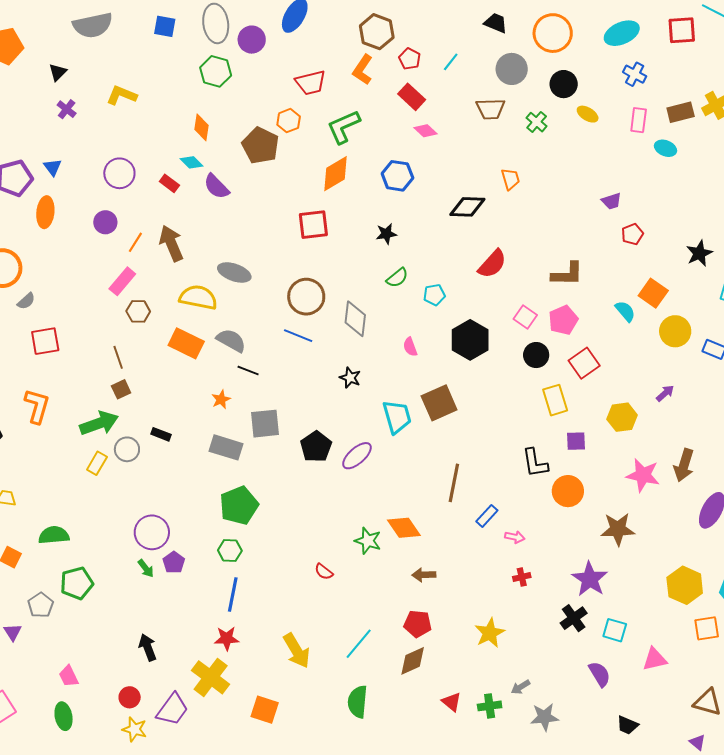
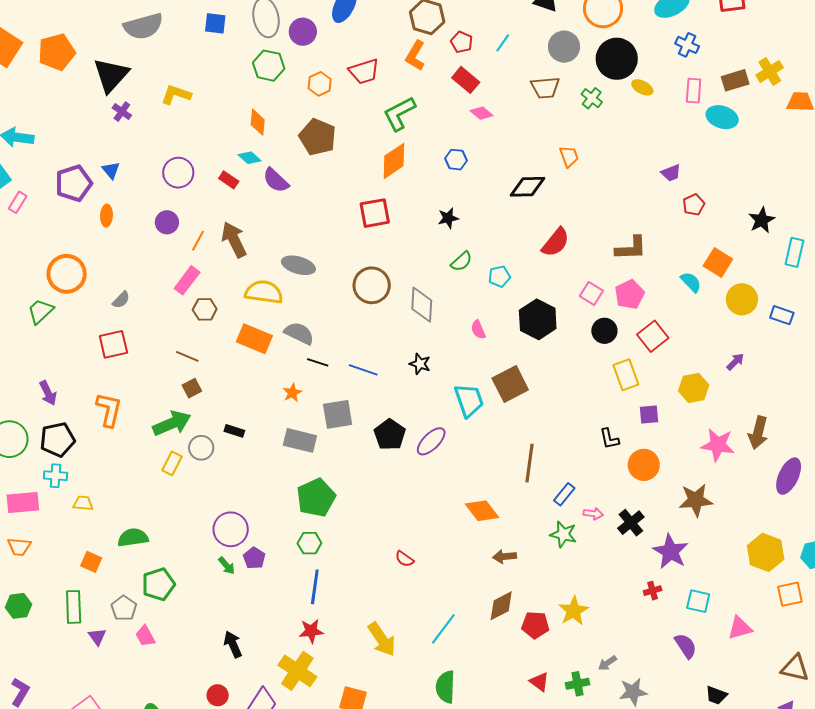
black triangle: (58, 72) -> (111, 75), size x2.0
black circle: (564, 84) -> (617, 59), size x1.5
orange hexagon: (289, 121) -> (320, 84), moved
cyan ellipse: (666, 148) -> (722, 117), size x1.4
blue hexagon: (397, 176) -> (456, 160), size x0.7
orange ellipse: (45, 212) -> (106, 216), size x0.7
gray semicircle: (26, 301) -> (121, 300), moved
blue line: (298, 336) -> (363, 370), moved
brown line: (118, 357) -> (187, 356), turned -45
black L-shape: (535, 463) -> (609, 439), size x0.7
green star: (368, 541) -> (563, 534), moved
red cross: (522, 577) -> (653, 591), moved
black cross: (574, 618) -> (631, 523), moved
red pentagon: (418, 624) -> (535, 625), moved
brown diamond: (413, 661) -> (501, 606), moved
pink trapezoid: (69, 676) -> (145, 636), moved

